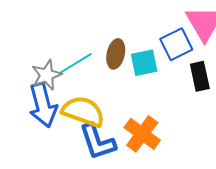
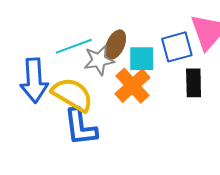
gray star: (47, 75) -> (99, 60), moved
orange cross: (142, 134) -> (132, 86), moved

